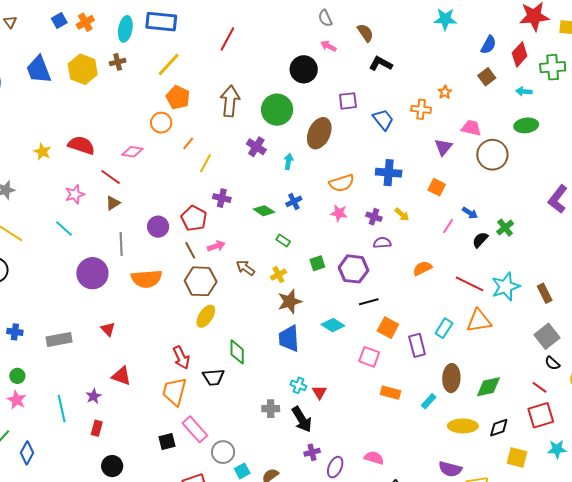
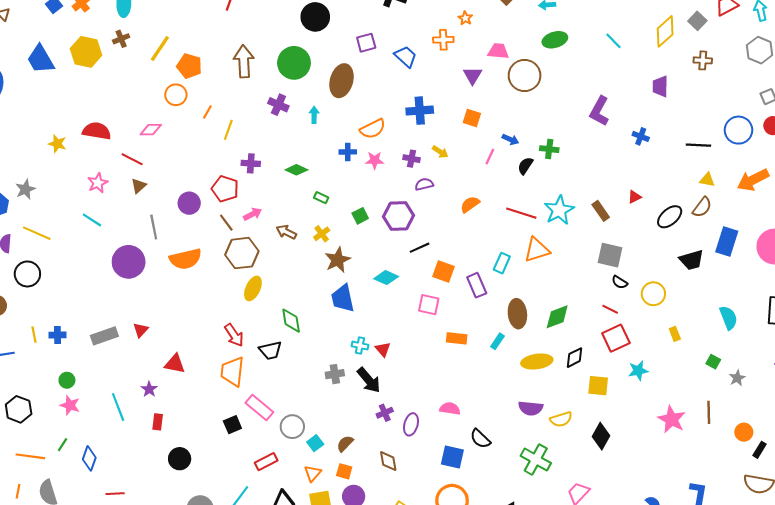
yellow line: (169, 65) -> (160, 48), moved
blue cross: (294, 201) -> (348, 152), moved, turned 35
green cross: (505, 228) -> (549, 149), turned -36
red triangle: (108, 329) -> (141, 330), moved, turned 35
gray square: (547, 336) -> (610, 255), turned -30

